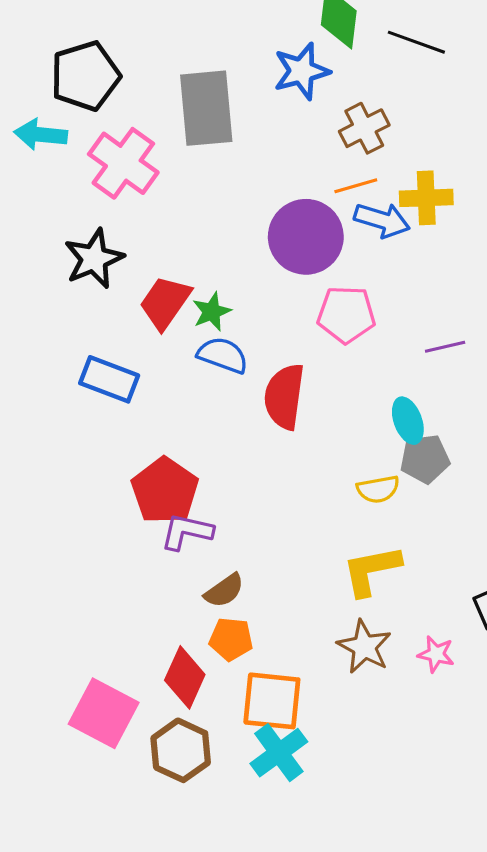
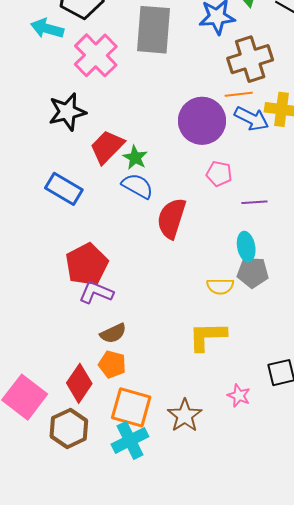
brown cross: (364, 128) -> (250, 59), size x1.4
green star: (212, 312) -> (135, 158), turned -30
pink pentagon: (346, 314) -> (219, 174), size x0.7
purple line: (445, 347) -> (254, 202), moved
brown star: (364, 647) -> (185, 416), moved

